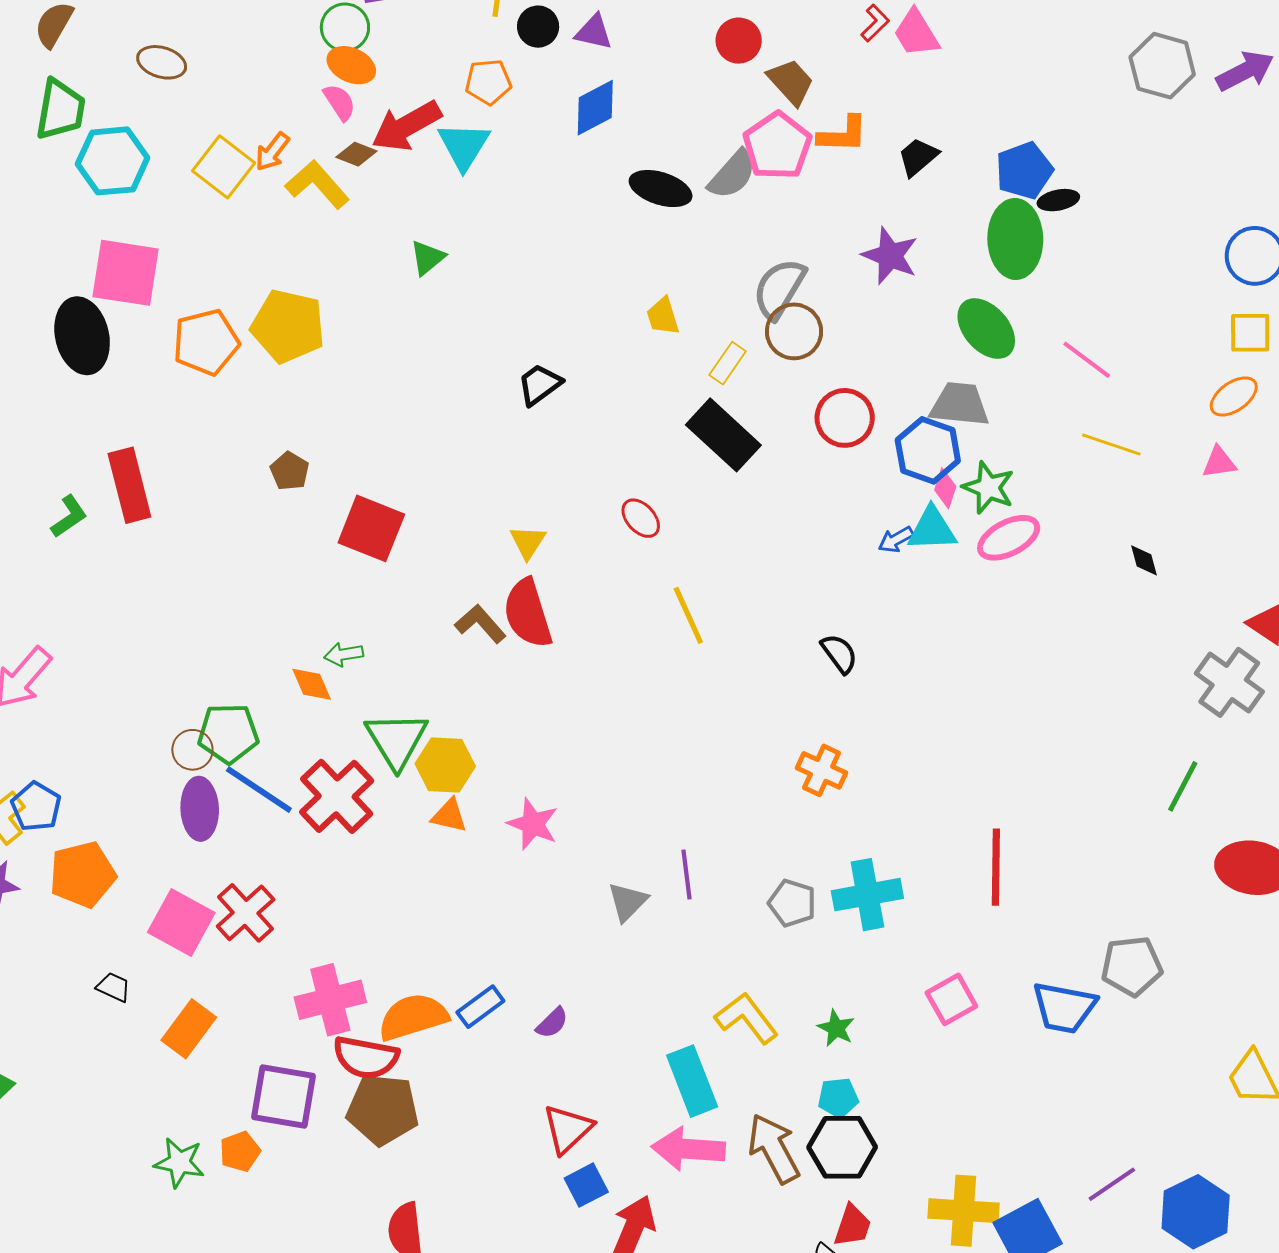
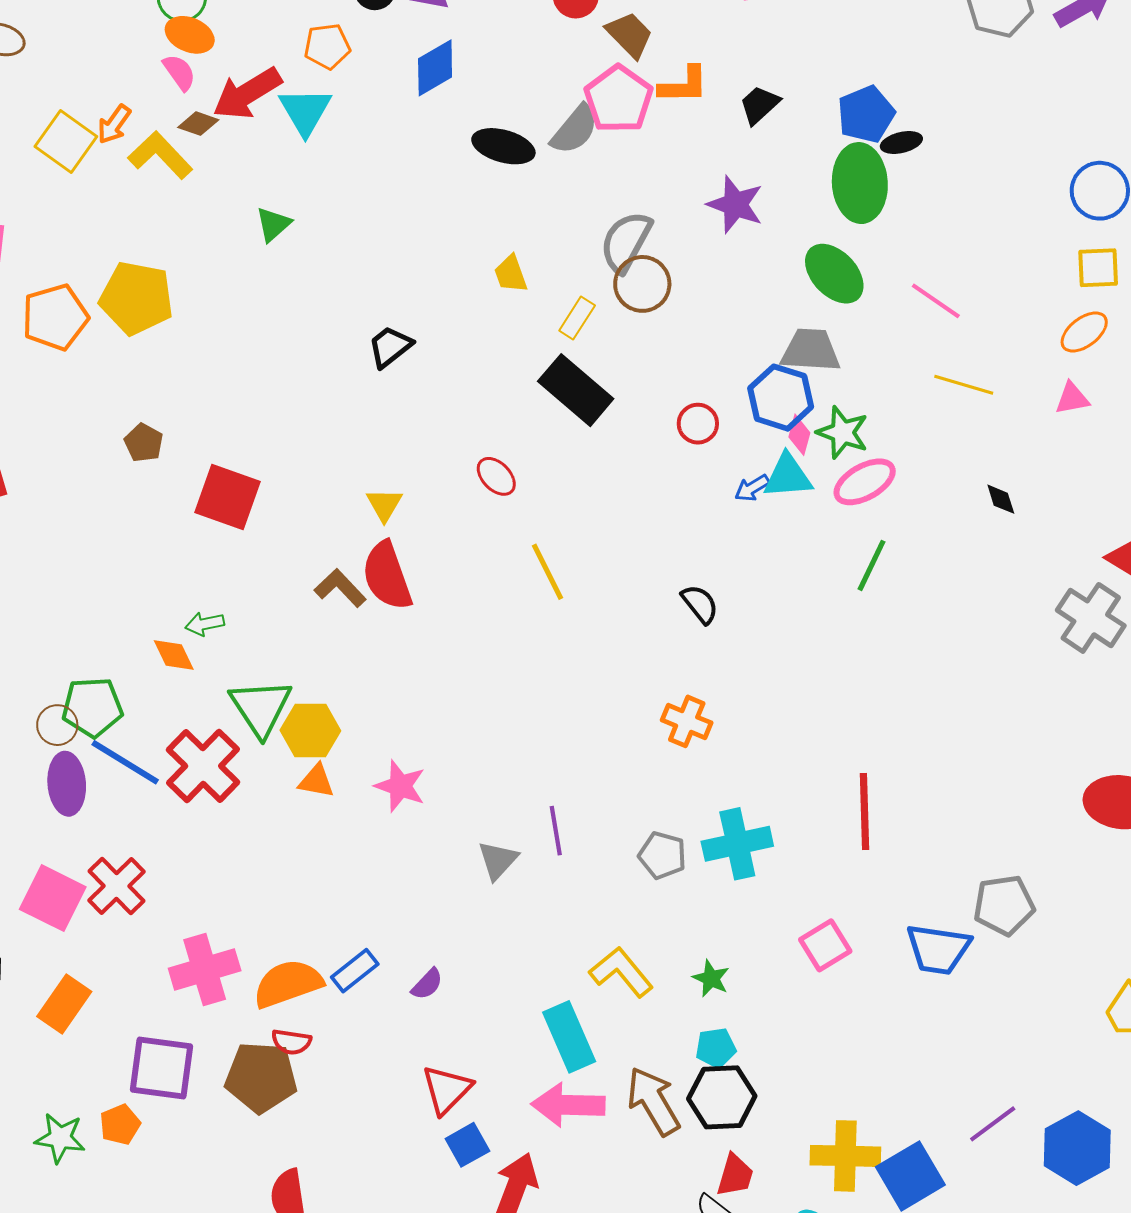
red circle: (845, 418) -> (698, 424), moved, size x0.7
green line: (1183, 786) -> (872, 565), moved
red semicircle: (366, 1058) -> (291, 1042), moved, size x0.6

